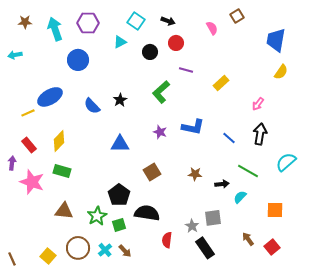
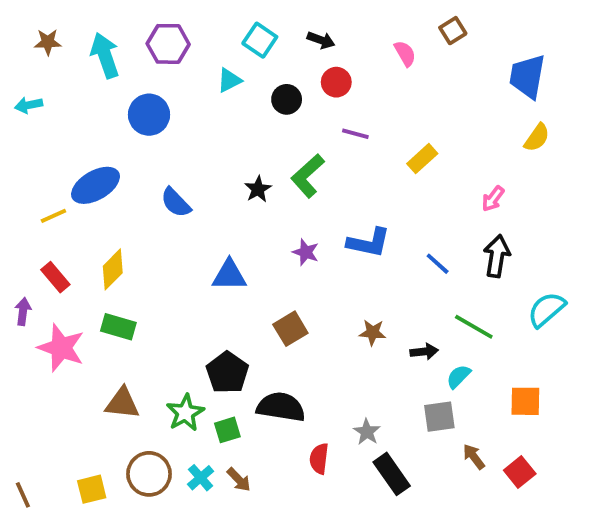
black star: (120, 100) -> (258, 189), moved
gray square: (213, 218) -> (439, 417), moved
yellow square: (48, 256) -> (92, 489), turned 35

